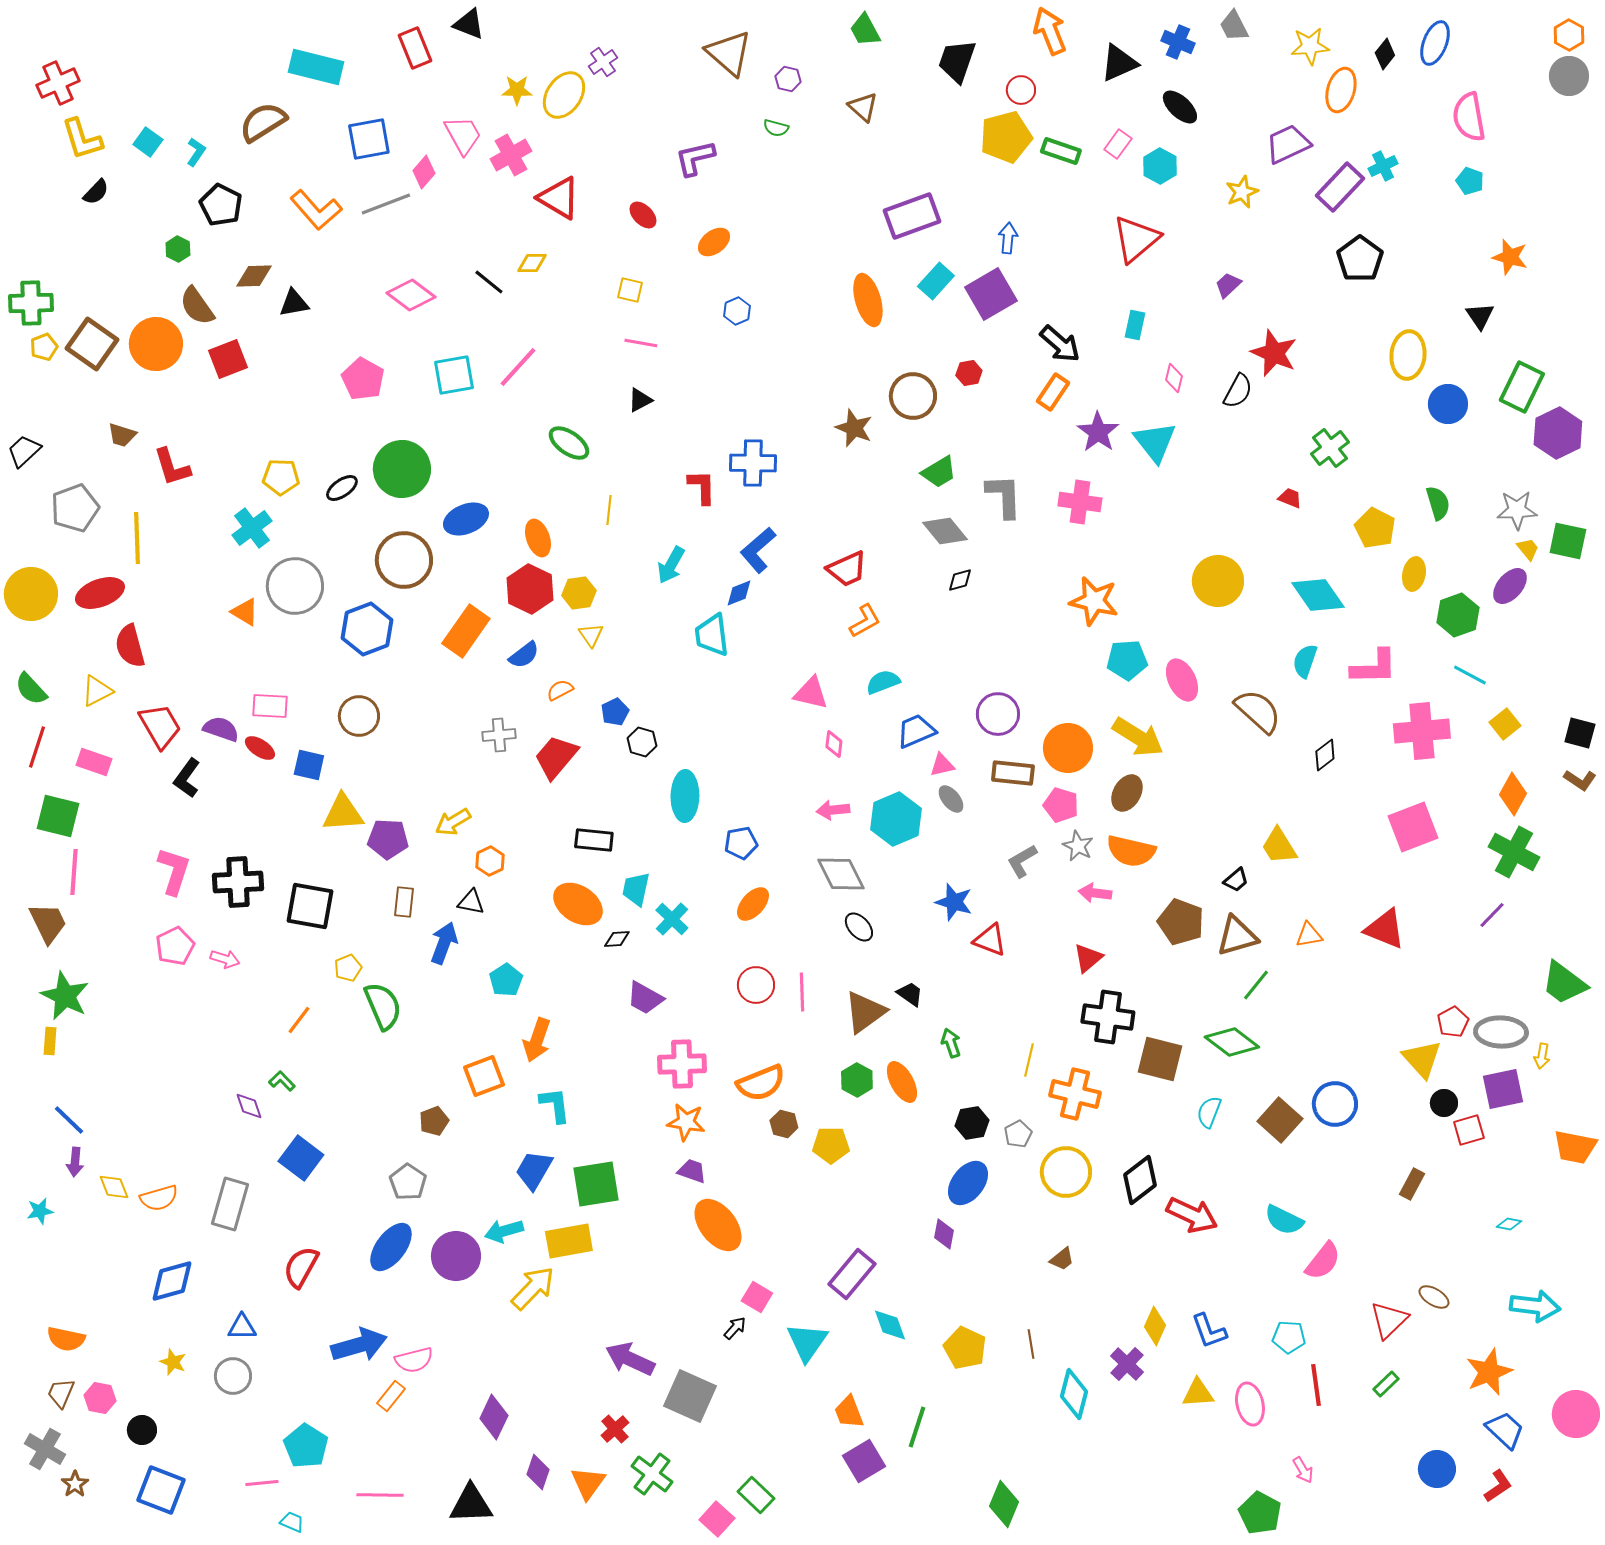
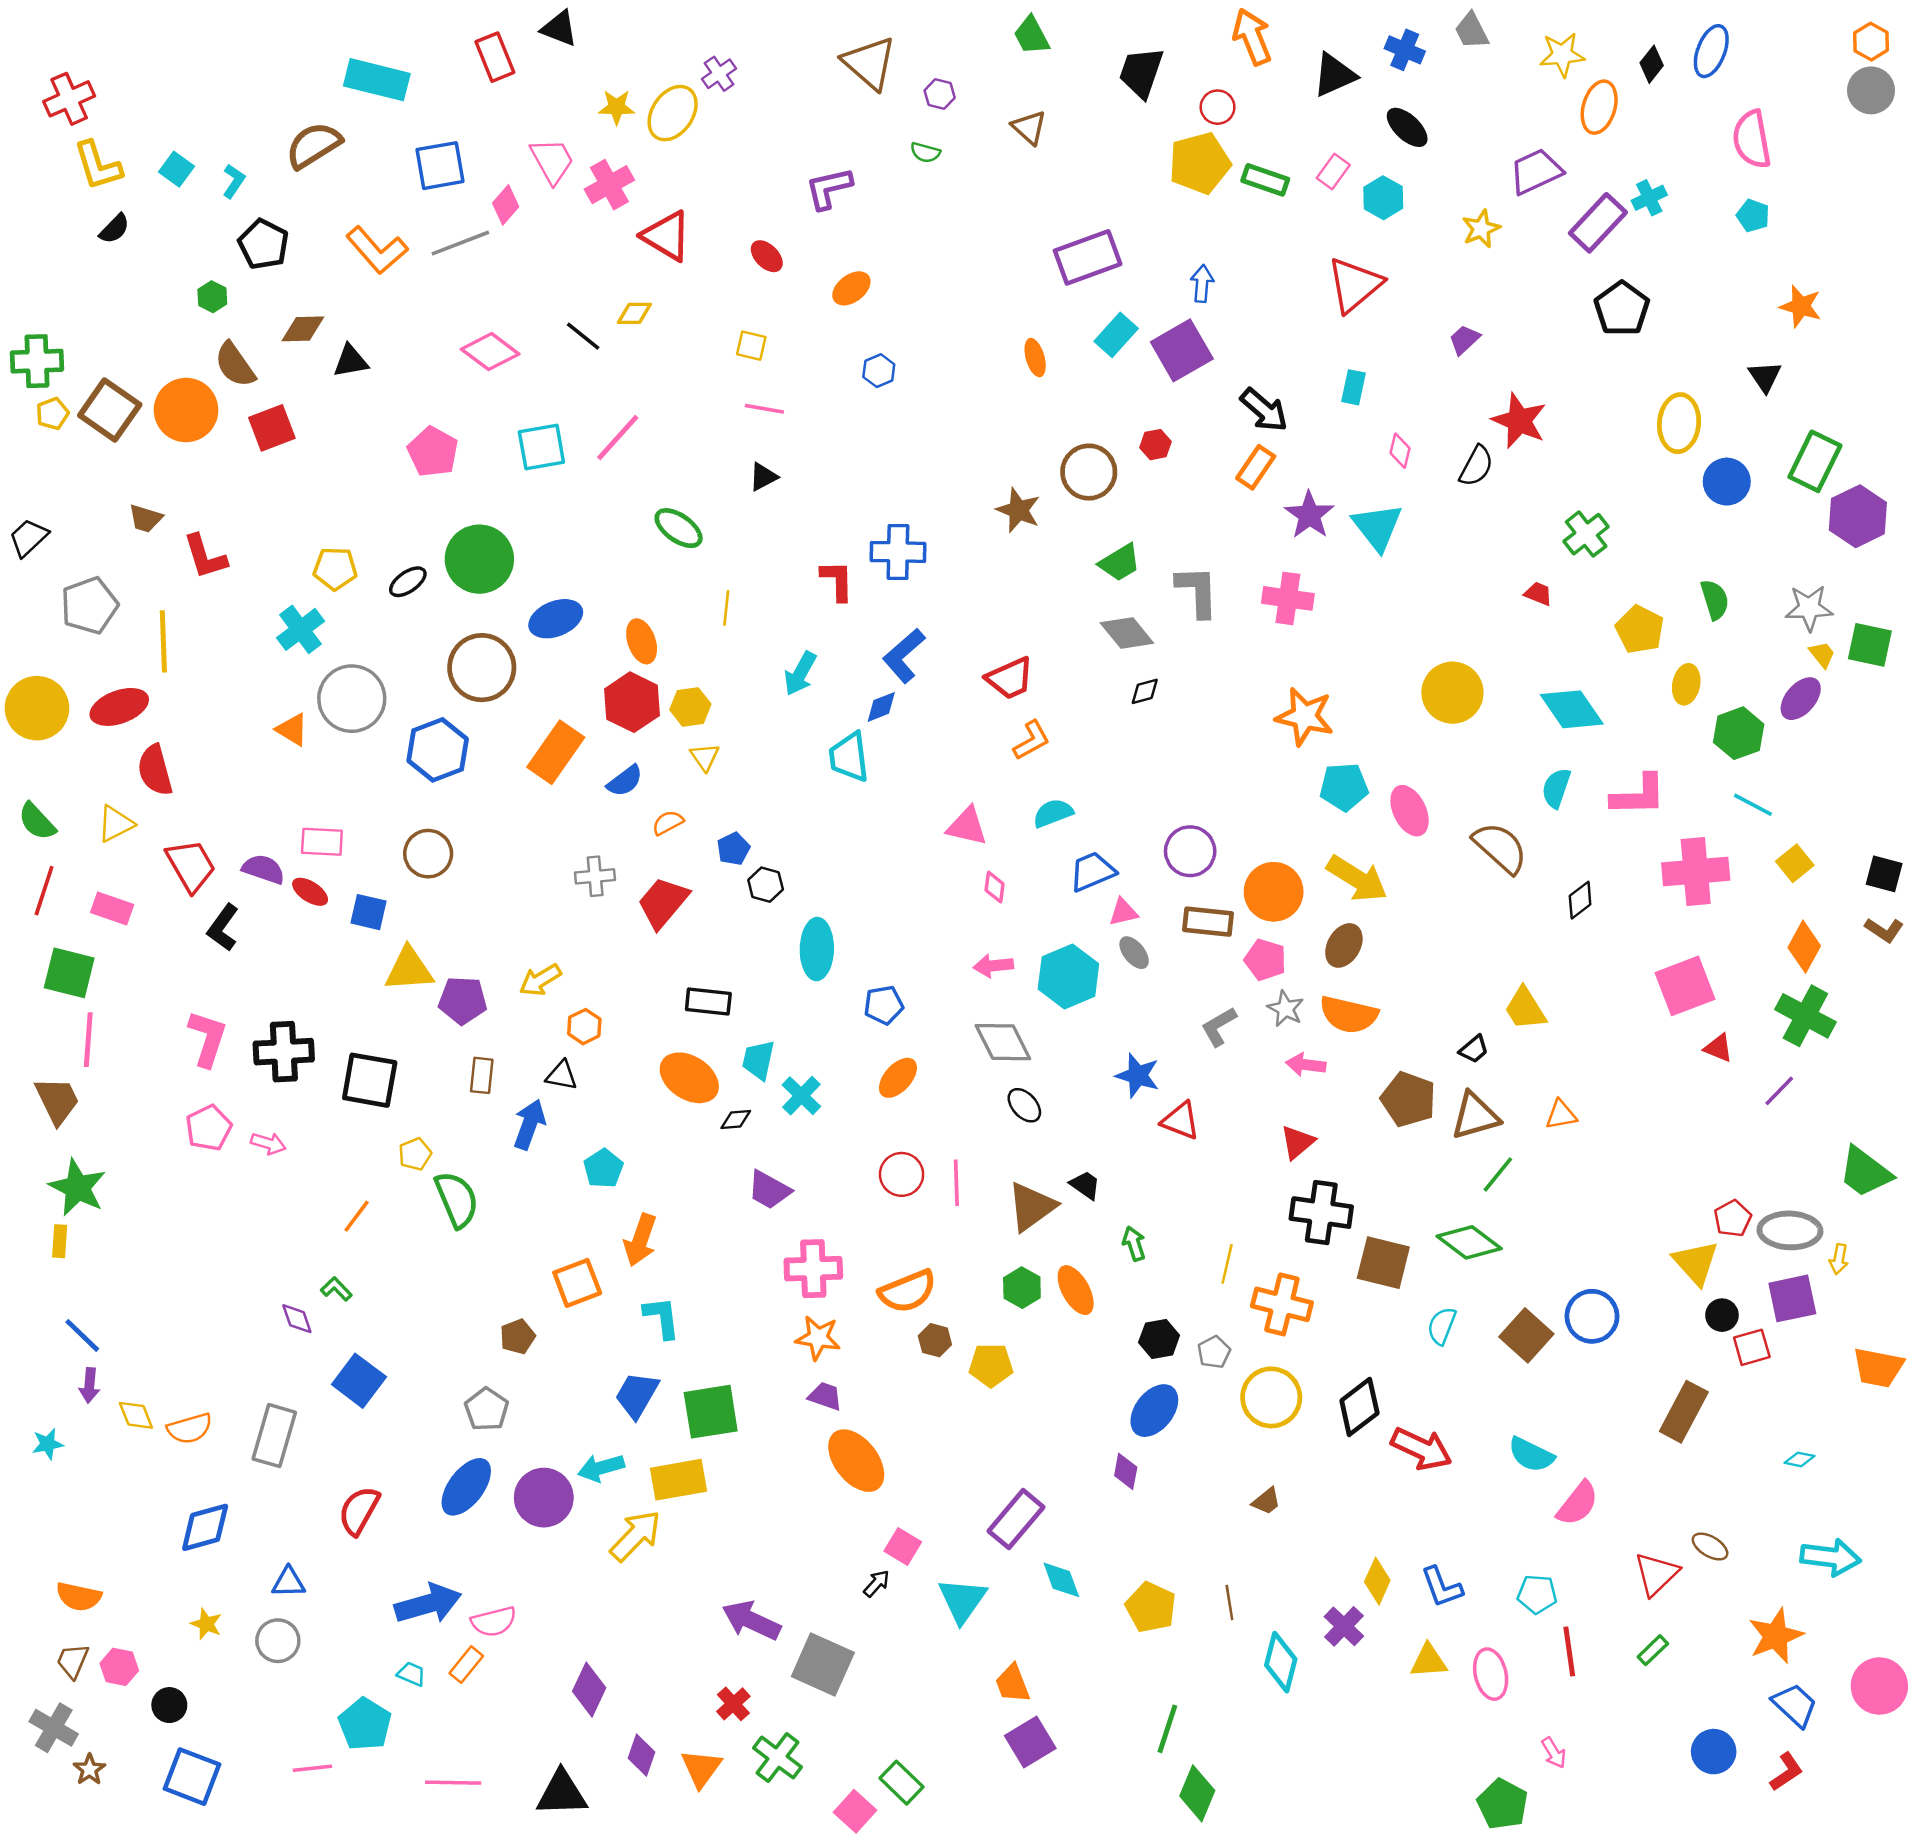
orange ellipse: (868, 300) -> (1035, 358), size x0.6
red triangle: (1385, 929) -> (1718, 1048), moved, size x0.6
brown rectangle: (1412, 1184) -> (1684, 1412), size x1.6
green line: (917, 1427) -> (1167, 1729), moved
cyan trapezoid: (292, 1522) -> (411, 1674), moved

